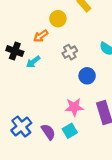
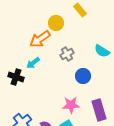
orange arrow: (41, 36) -> (40, 39), size x1.5
black cross: (15, 51) -> (16, 77), moved

